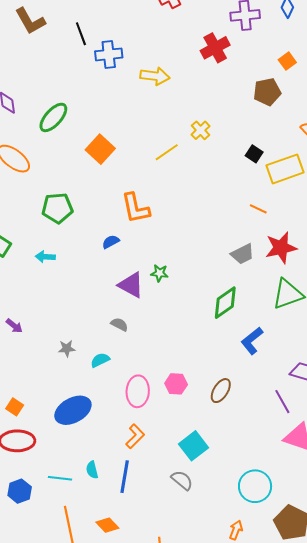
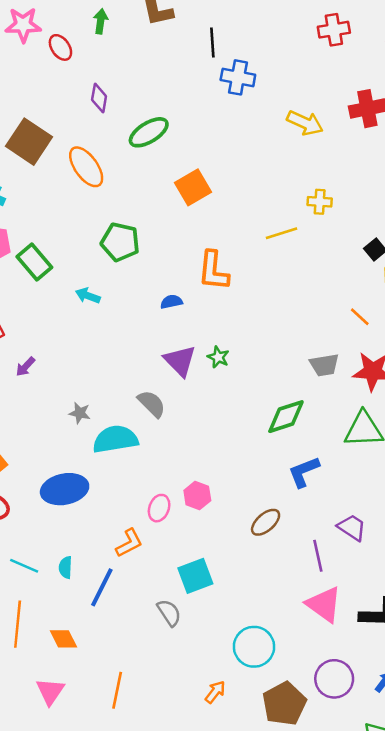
yellow arrow: (155, 76) -> (305, 123), moved
yellow cross: (201, 130) -> (320, 202), turned 30
yellow line: (167, 152) -> (281, 233), moved
gray semicircle: (119, 324) -> (152, 404), size x1.4
purple arrow: (14, 326) -> (25, 367), turned 78
cyan semicircle: (100, 360) -> (115, 439), size x1.8
pink ellipse: (138, 391) -> (159, 508), moved, size x0.7
brown ellipse: (221, 391) -> (266, 522), moved

